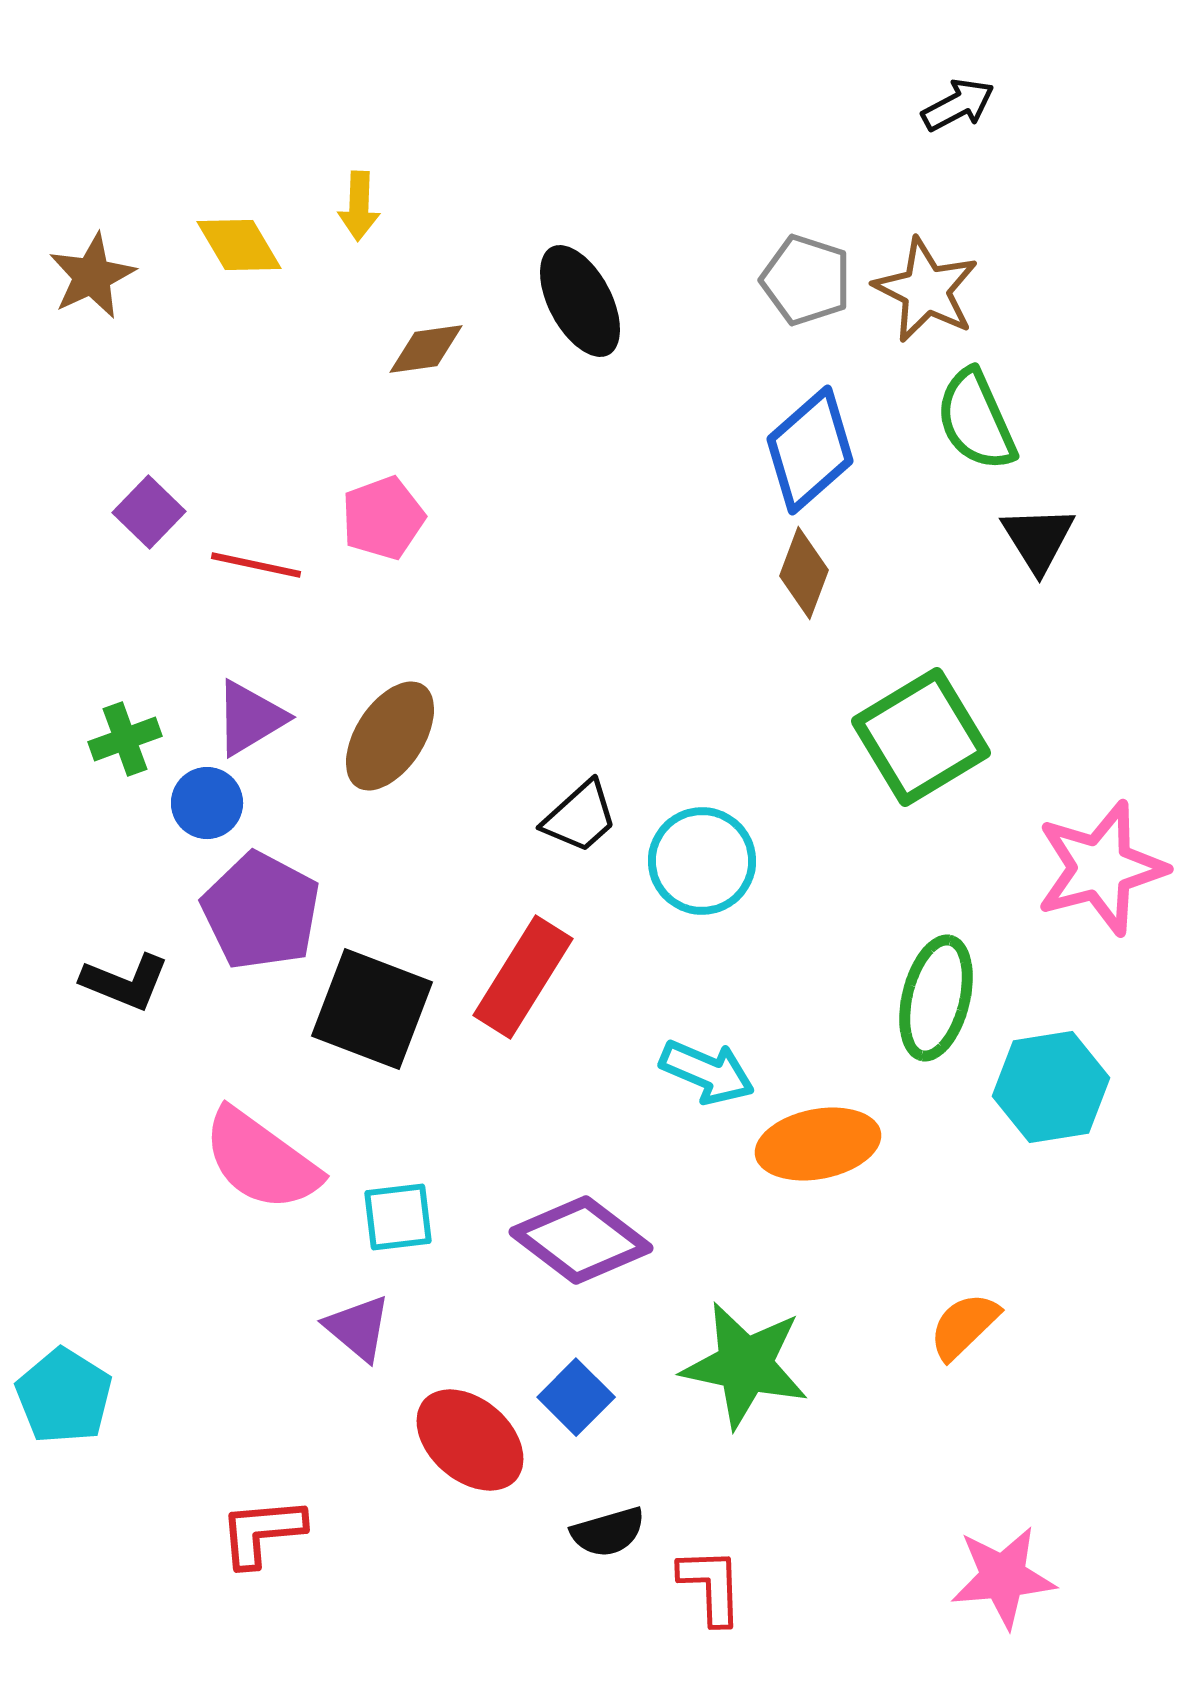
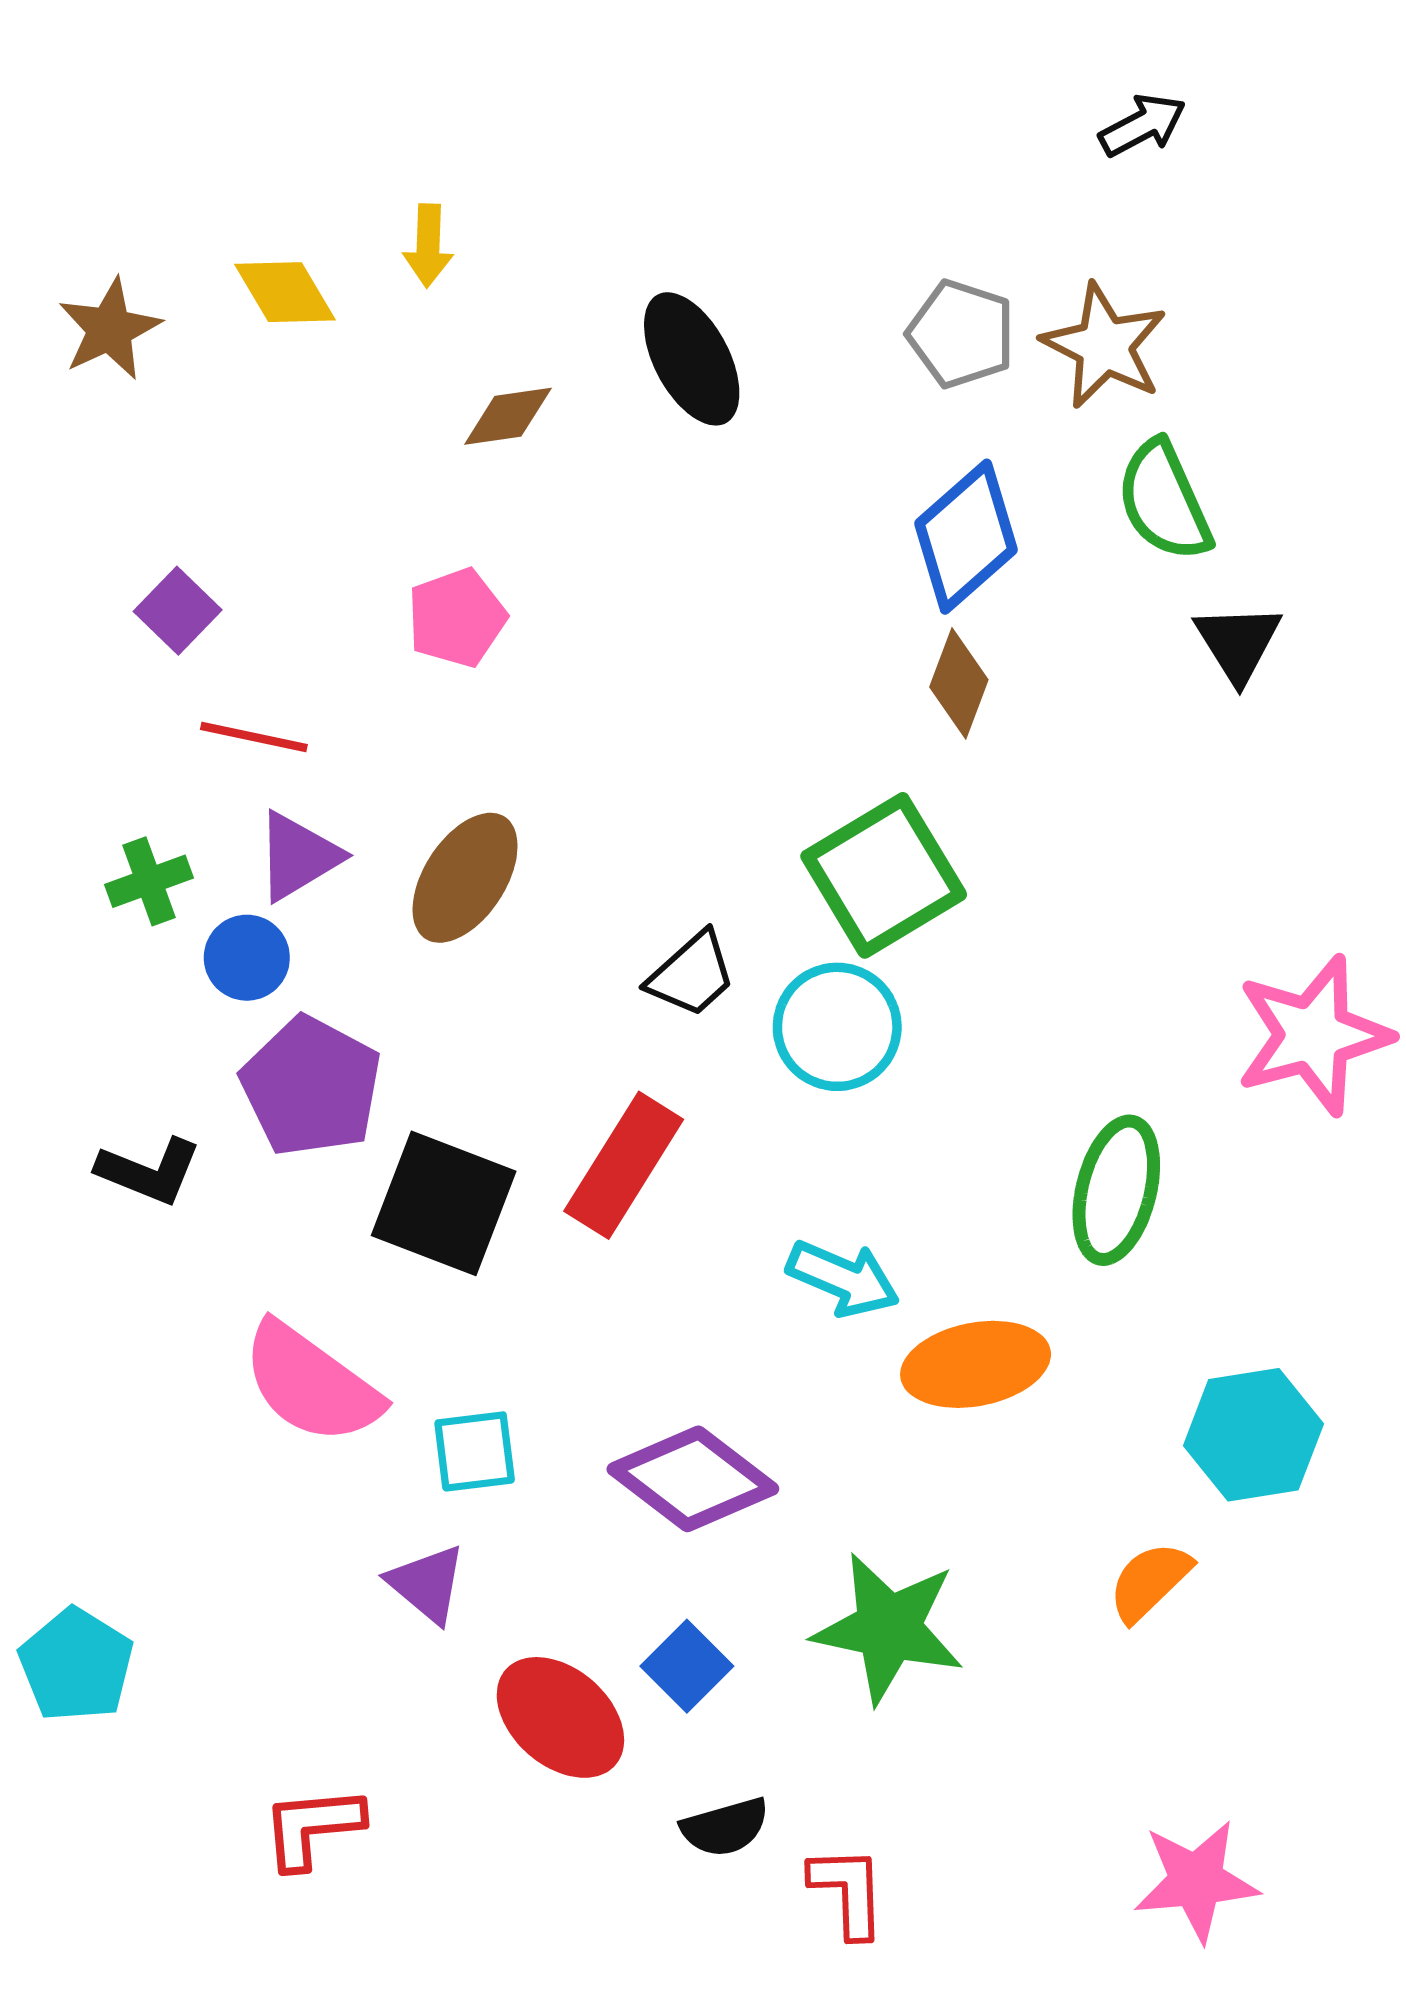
red line: (256, 565) -> (254, 737), moved
green square: (921, 737) -> (884, 875), moved
cyan hexagon: (1051, 1087) -> (1253, 1435), moved

